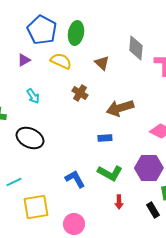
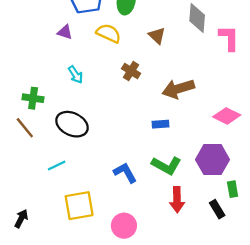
purple triangle: (24, 60) -> (65, 32), turned 48
cyan line: (14, 182) -> (57, 165), moved
red arrow: (119, 202) -> (177, 200), size x1.5

